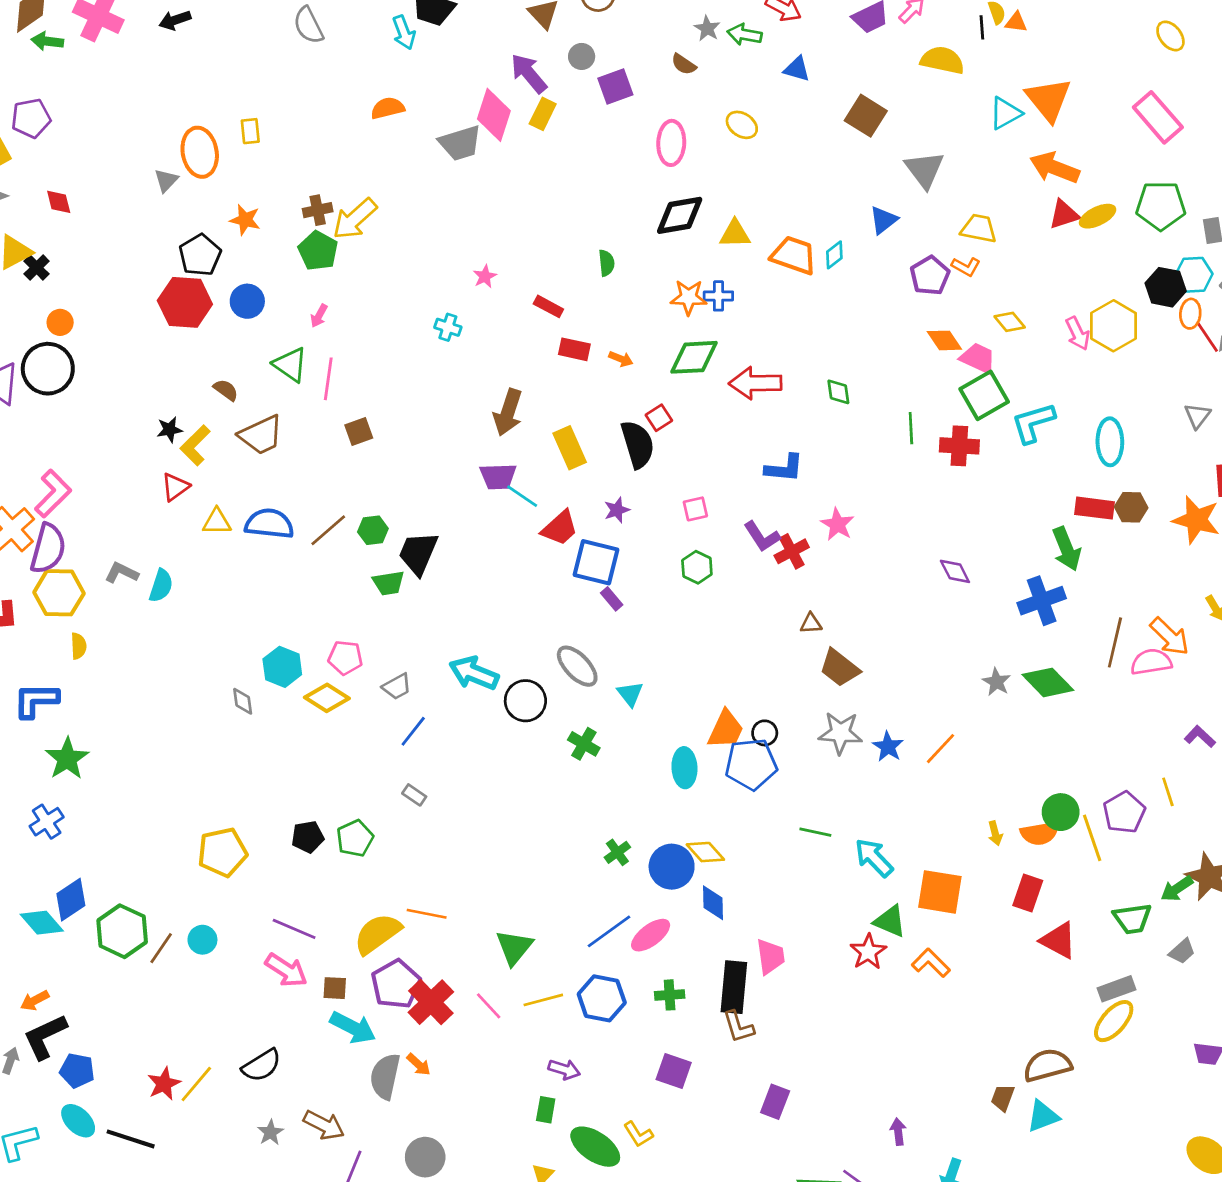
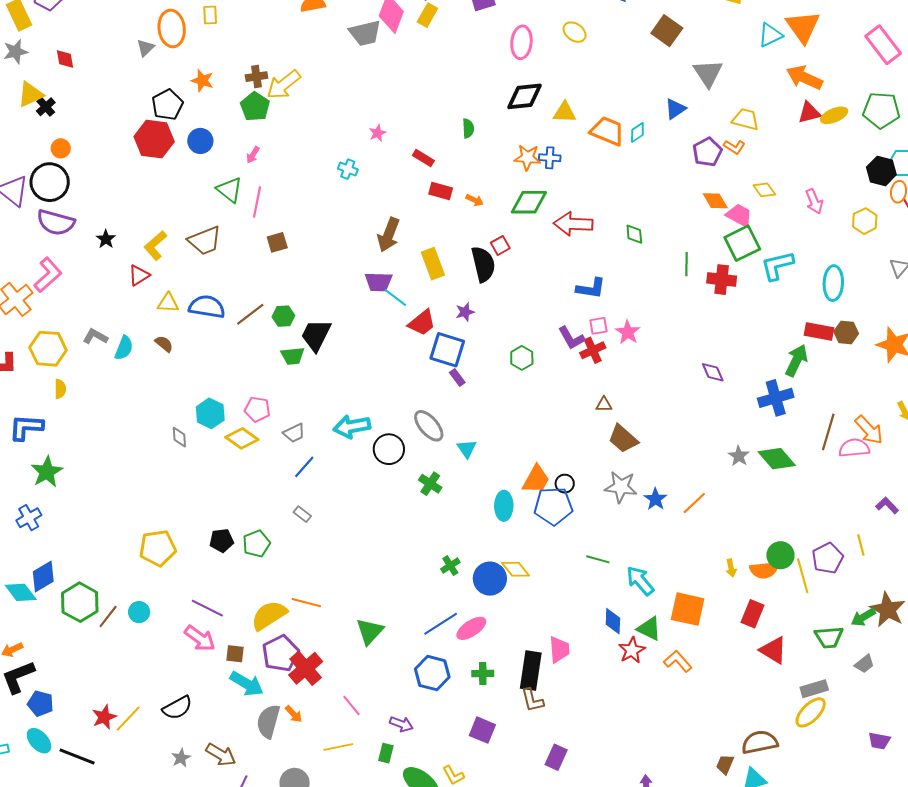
yellow hexagon: (1113, 326) -> (865, 221), moved, size x0.7
brown semicircle: (226, 390) -> (164, 344), moved
black star: (170, 430) -> (106, 239), moved, turned -30
pink square: (695, 509) -> (598, 326), moved
purple semicircle: (48, 549) -> (56, 222), moved, turned 87
green arrow: (1067, 549) -> (796, 360), turned -136
cyan arrow: (474, 673) -> (352, 426), turned -36
blue diamond: (713, 903) -> (613, 621), moved
yellow line: (543, 1000) -> (338, 747), moved
pink line: (489, 1006) -> (352, 705), moved

